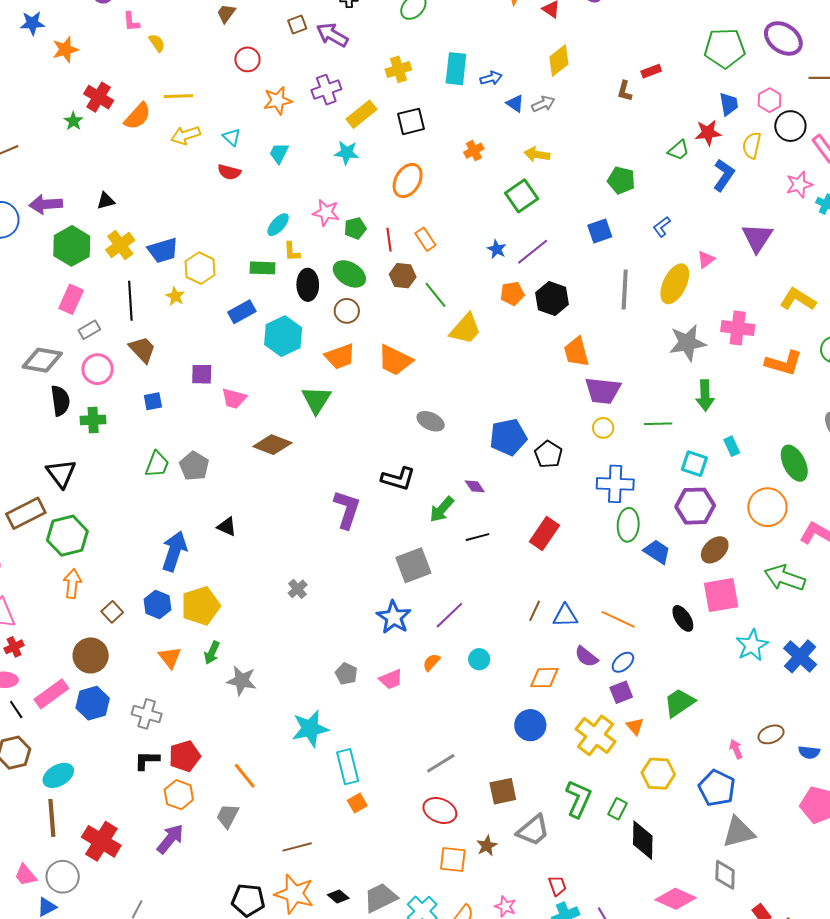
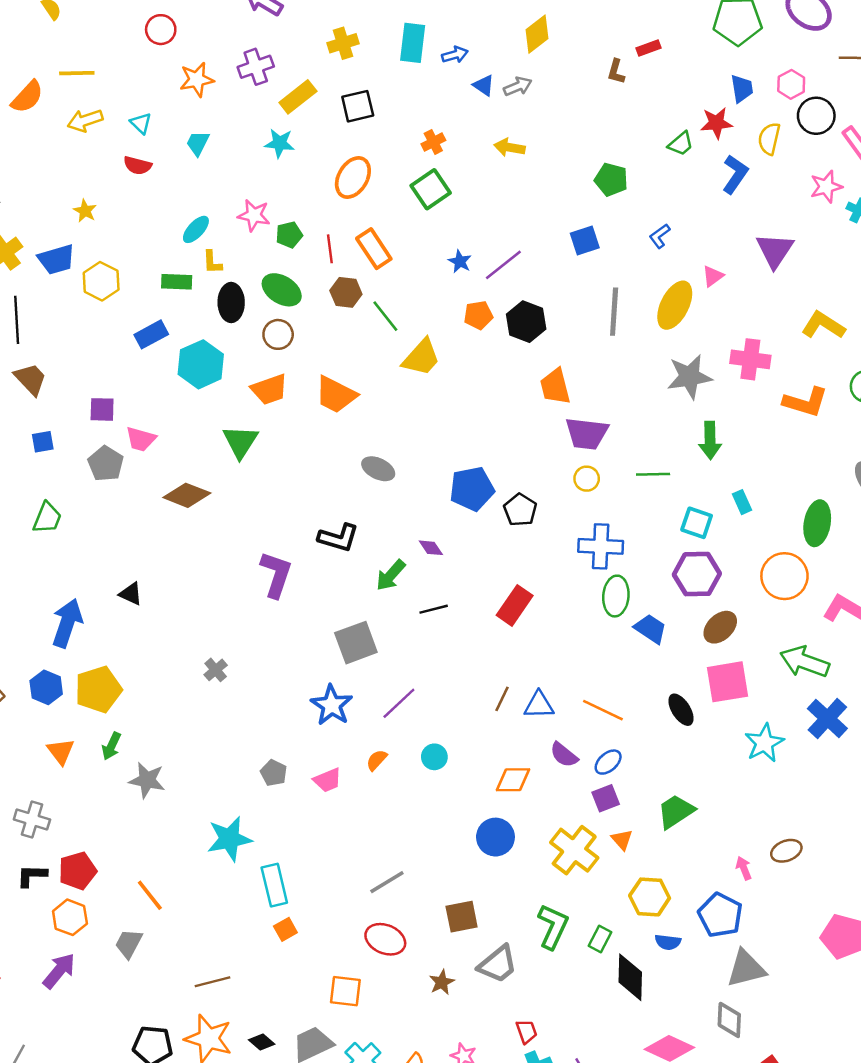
green square: (522, 196) -> (431, 189), moved
orange rectangle: (425, 239) -> (374, 249), size x1.4
yellow star: (175, 296) -> (85, 211), moved
green ellipse: (794, 463) -> (817, 523), turned 36
gray pentagon: (194, 466) -> (106, 464), moved
blue cross: (800, 656) -> (827, 719), moved
blue semicircle: (809, 752) -> (668, 942), moved
orange square: (453, 860) -> (345, 991), moved

